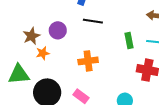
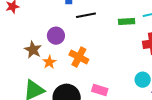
green rectangle: (129, 41) -> (127, 22), turned -63
orange cross: (88, 61) -> (79, 57), moved, turned -36

